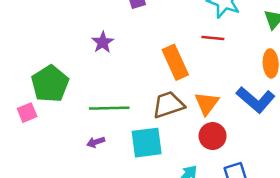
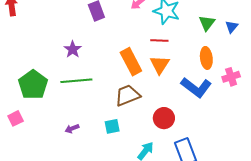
orange triangle: (207, 103) -> (160, 65), moved
green line: (109, 108) -> (76, 81), moved
pink square: (27, 113) -> (16, 118), moved
cyan square: (147, 143) -> (112, 126), size x0.6

